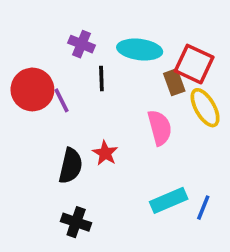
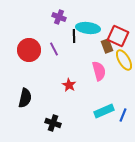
purple cross: (81, 44) -> (59, 17), moved
black line: (101, 79) -> (74, 36), moved
purple line: (62, 100) -> (54, 49), moved
black semicircle: (71, 166) -> (25, 98), moved

